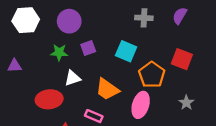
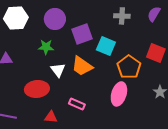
purple square: (88, 48) -> (82, 34), moved, size x1.5
white triangle: (73, 78) -> (58, 70), turned -49
orange trapezoid: (107, 89) -> (82, 66), moved

